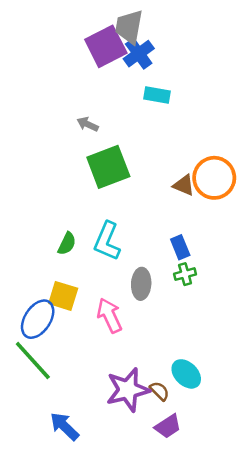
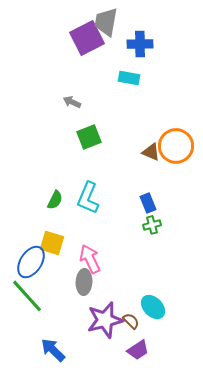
blue cross: (139, 54) -> (140, 44), moved, turned 35
green square: (108, 167) -> (89, 137), size x0.7
gray ellipse: (141, 284) -> (84, 282), moved

